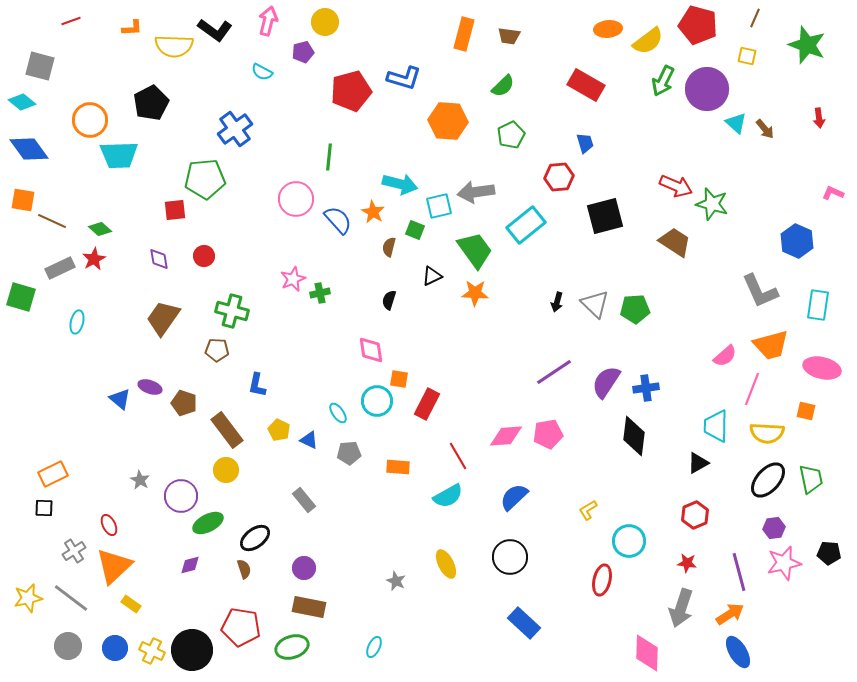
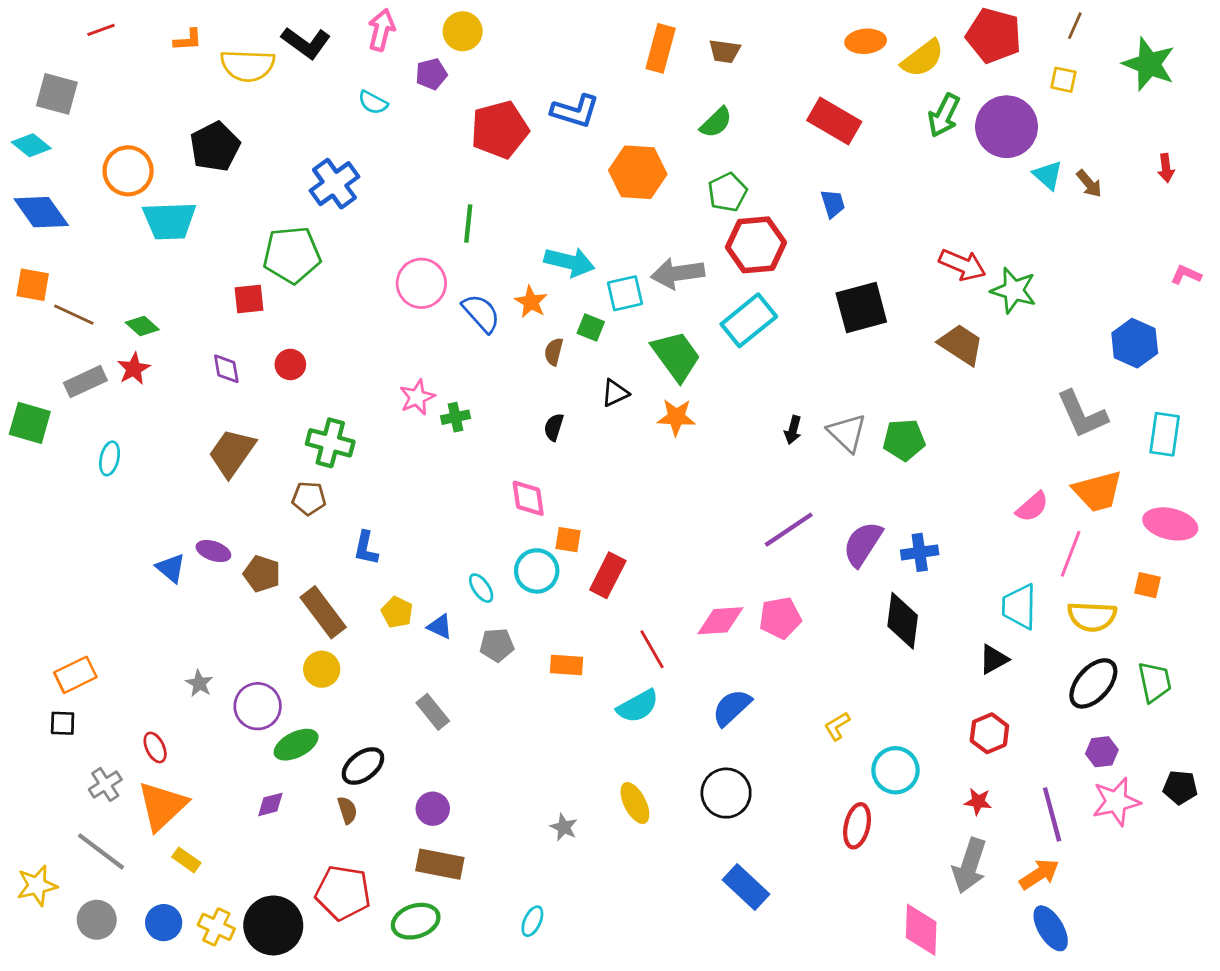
red hexagon: (559, 177) -> (756, 245), moved, size x1.4
yellow star: (28, 598) -> (37, 886), moved

